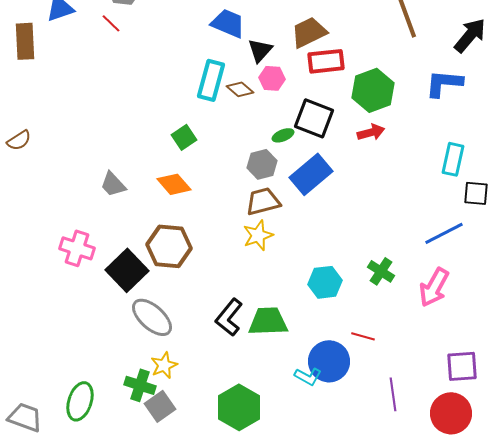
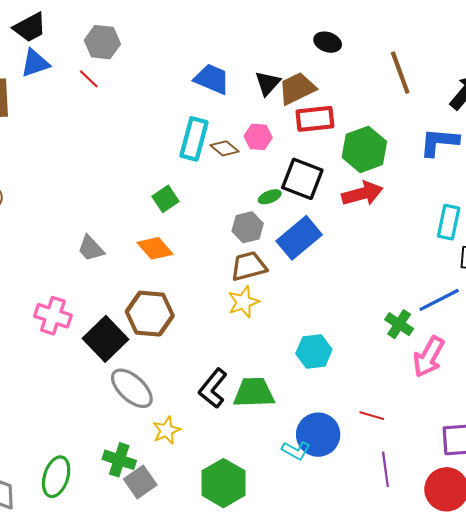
black triangle: (260, 50) -> (268, 83), moved
red arrow: (371, 132) -> (362, 194), size x1.4
green cross: (381, 271) -> (399, 324), moved
red line: (363, 336) -> (372, 416), moved
yellow star: (164, 365) -> (167, 430), moved

